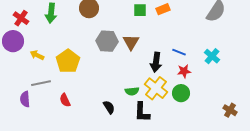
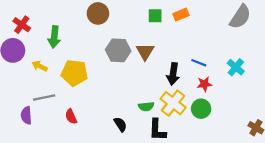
green arrow: (51, 13) -> (54, 37), moved
yellow pentagon: (68, 61) -> (74, 73), turned -30

